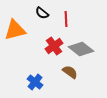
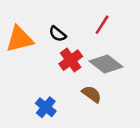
black semicircle: (42, 13) -> (58, 34), moved
red line: (66, 19) -> (102, 25), moved, turned 35

